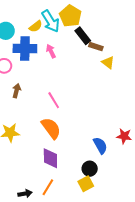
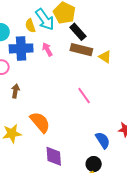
yellow semicircle: (36, 26) -> (30, 26), turned 112
brown rectangle: (96, 47) -> (81, 50), moved, size x1.5
pink line: (54, 100) -> (84, 96), moved
orange semicircle: (51, 128) -> (40, 122), moved

